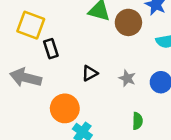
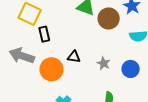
black triangle: (90, 73) -> (74, 57), turned 32
orange circle: (65, 108) -> (51, 69), moved

